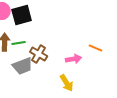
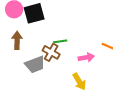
green line: (19, 43) -> (60, 41), moved

